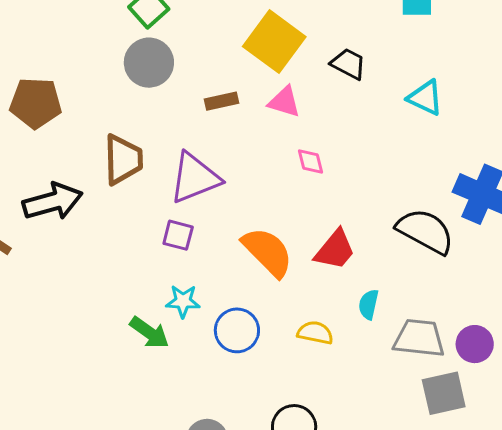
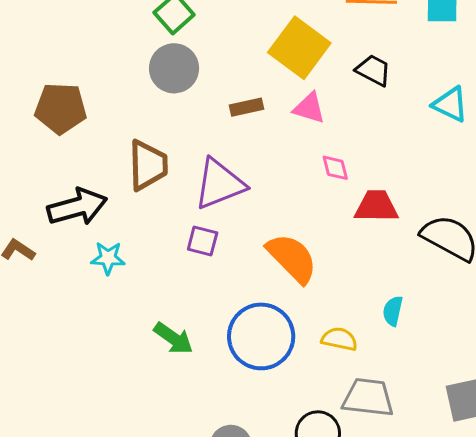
red trapezoid: (335, 250) -> (376, 206), moved, turned -129
cyan star: (183, 301) -> (108, 258), moved
blue circle: (237, 330) -> (261, 336), size x1.5
gray trapezoid: (419, 338) -> (368, 397), moved

